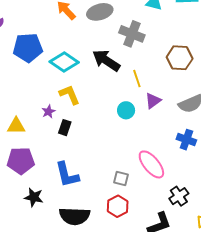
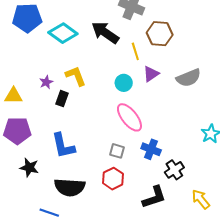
brown hexagon: (180, 58) -> (160, 34), moved
yellow L-shape: (69, 95) -> (76, 76), moved
blue cross: (186, 140) -> (151, 149), moved
pink ellipse: (151, 164) -> (129, 117), moved

